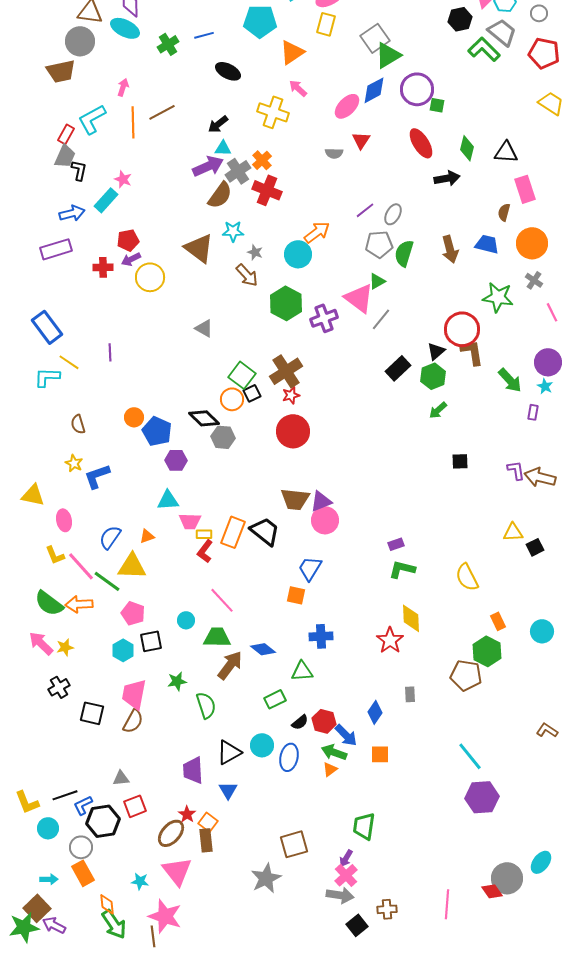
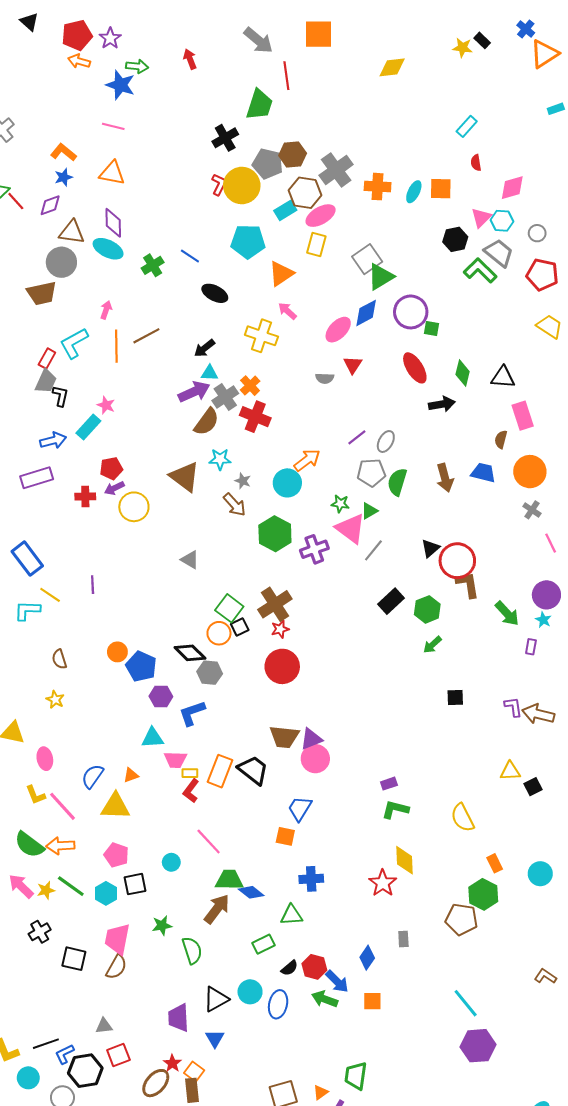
blue line: (204, 35) -> (190, 256), turned 48
green star: (498, 297) -> (340, 504), moved, size x0.6
black triangle: (436, 351) -> (430, 548), moved
blue L-shape: (97, 476) -> (192, 713), moved
green line: (107, 581) -> (71, 886), moved
green trapezoid: (217, 637) -> (229, 880), moved
orange triangle: (330, 769) -> (321, 1092), moved

